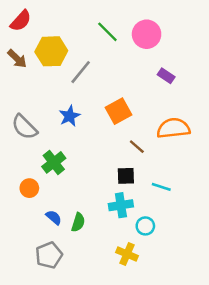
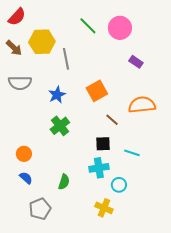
gray line: (81, 72) -> (66, 59), turned -50
gray semicircle: (24, 127) -> (20, 83), moved, turned -45
green cross: (54, 162) -> (60, 126), moved
blue semicircle: (54, 217) -> (26, 178), moved

